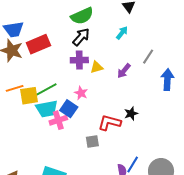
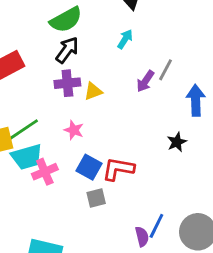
purple arrow: (124, 71) -> (145, 81), moved
blue square: (69, 109) -> (89, 167), moved
black star: (131, 114) -> (177, 142), moved

